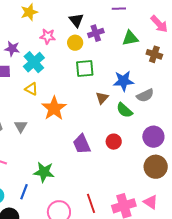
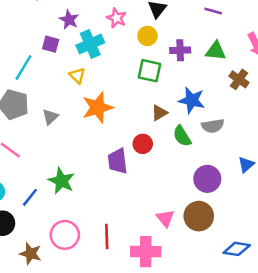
purple cross: (96, 33) -> (180, 50), moved
red circle: (114, 142) -> (143, 144), moved
pink triangle: (151, 202) -> (165, 218), moved

